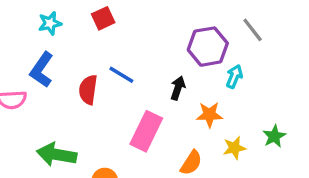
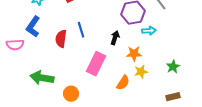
blue line: (121, 75) -> (81, 30), turned 42
cyan arrow: (234, 76) -> (149, 31), turned 64
yellow star: (234, 148) -> (141, 72), moved

